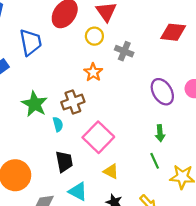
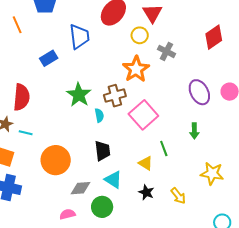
red diamond: (173, 32) -> (214, 37), turned -45
orange star: (93, 72) -> (136, 69), size x1.5
pink square: (98, 137) -> (143, 115), moved
green line: (155, 161) -> (164, 149), moved

